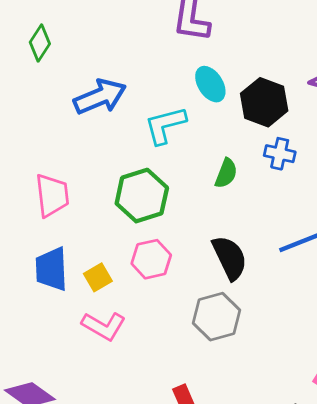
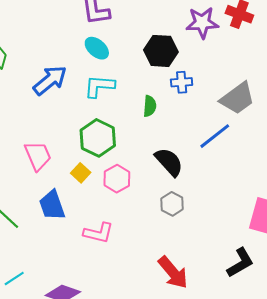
cyan ellipse: (210, 84) -> (97, 48), moved
cyan L-shape: (165, 125) -> (99, 86), turned 36
yellow square: (98, 277) -> (81, 173), moved
gray hexagon: (217, 317) -> (172, 204), size x0.7

